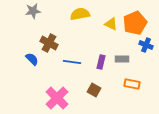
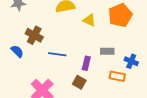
yellow triangle: (111, 24) -> (89, 20), moved
blue cross: (146, 45) -> (131, 61), moved
purple rectangle: (101, 62) -> (86, 63), moved

